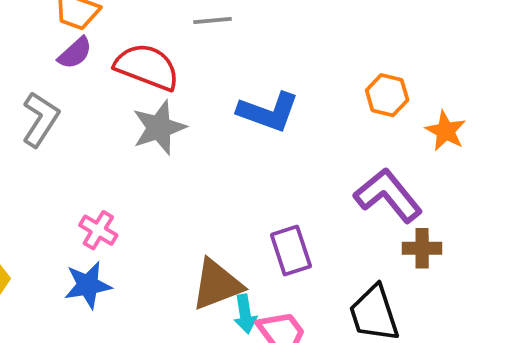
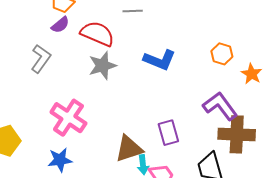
pink cross: (98, 230) -> (68, 118), size x1.8
brown cross: (422, 248) -> (237, 134), size x1.8
blue star: (88, 285) -> (60, 160), moved

